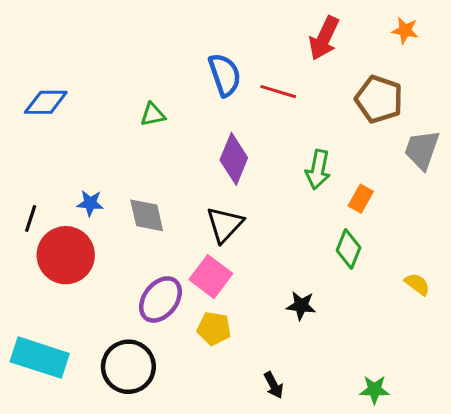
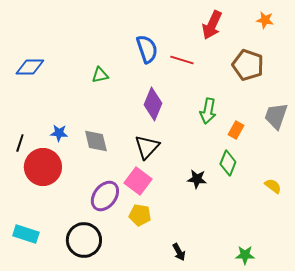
gray trapezoid: (422, 150) -> (276, 116), moved
black star: (301, 306) -> (197, 179), moved
cyan rectangle: (40, 358) -> (26, 234), size x0.7

